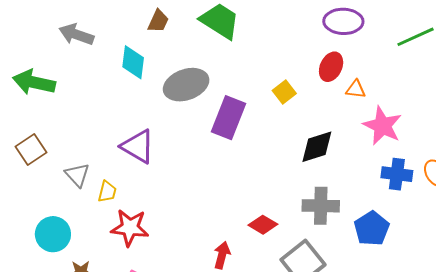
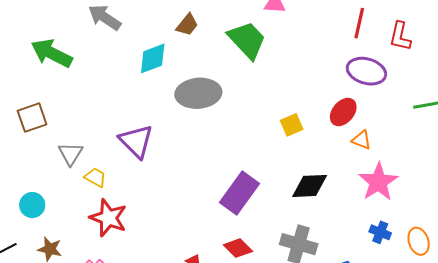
cyan diamond: (133, 62) -> (153, 58), turned 48
purple rectangle: (228, 118) -> (240, 193), moved
blue cross: (397, 174) -> (380, 232), size x0.7
yellow trapezoid: (107, 192) -> (95, 177), turned -90
cyan circle: (53, 234) -> (32, 205), size x0.7

